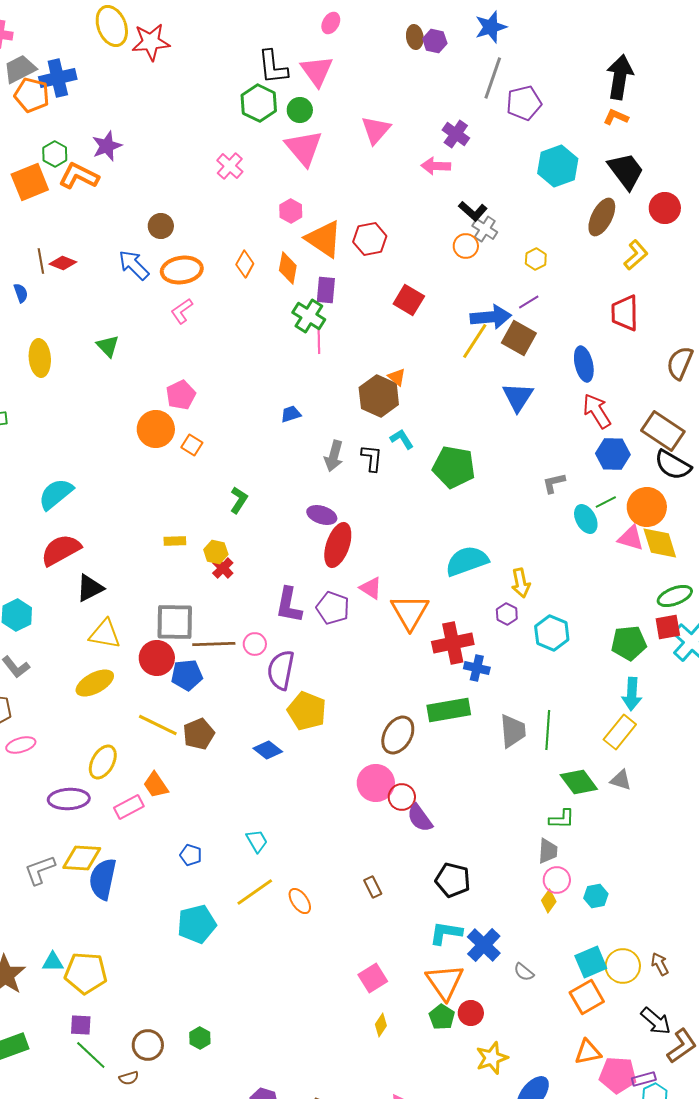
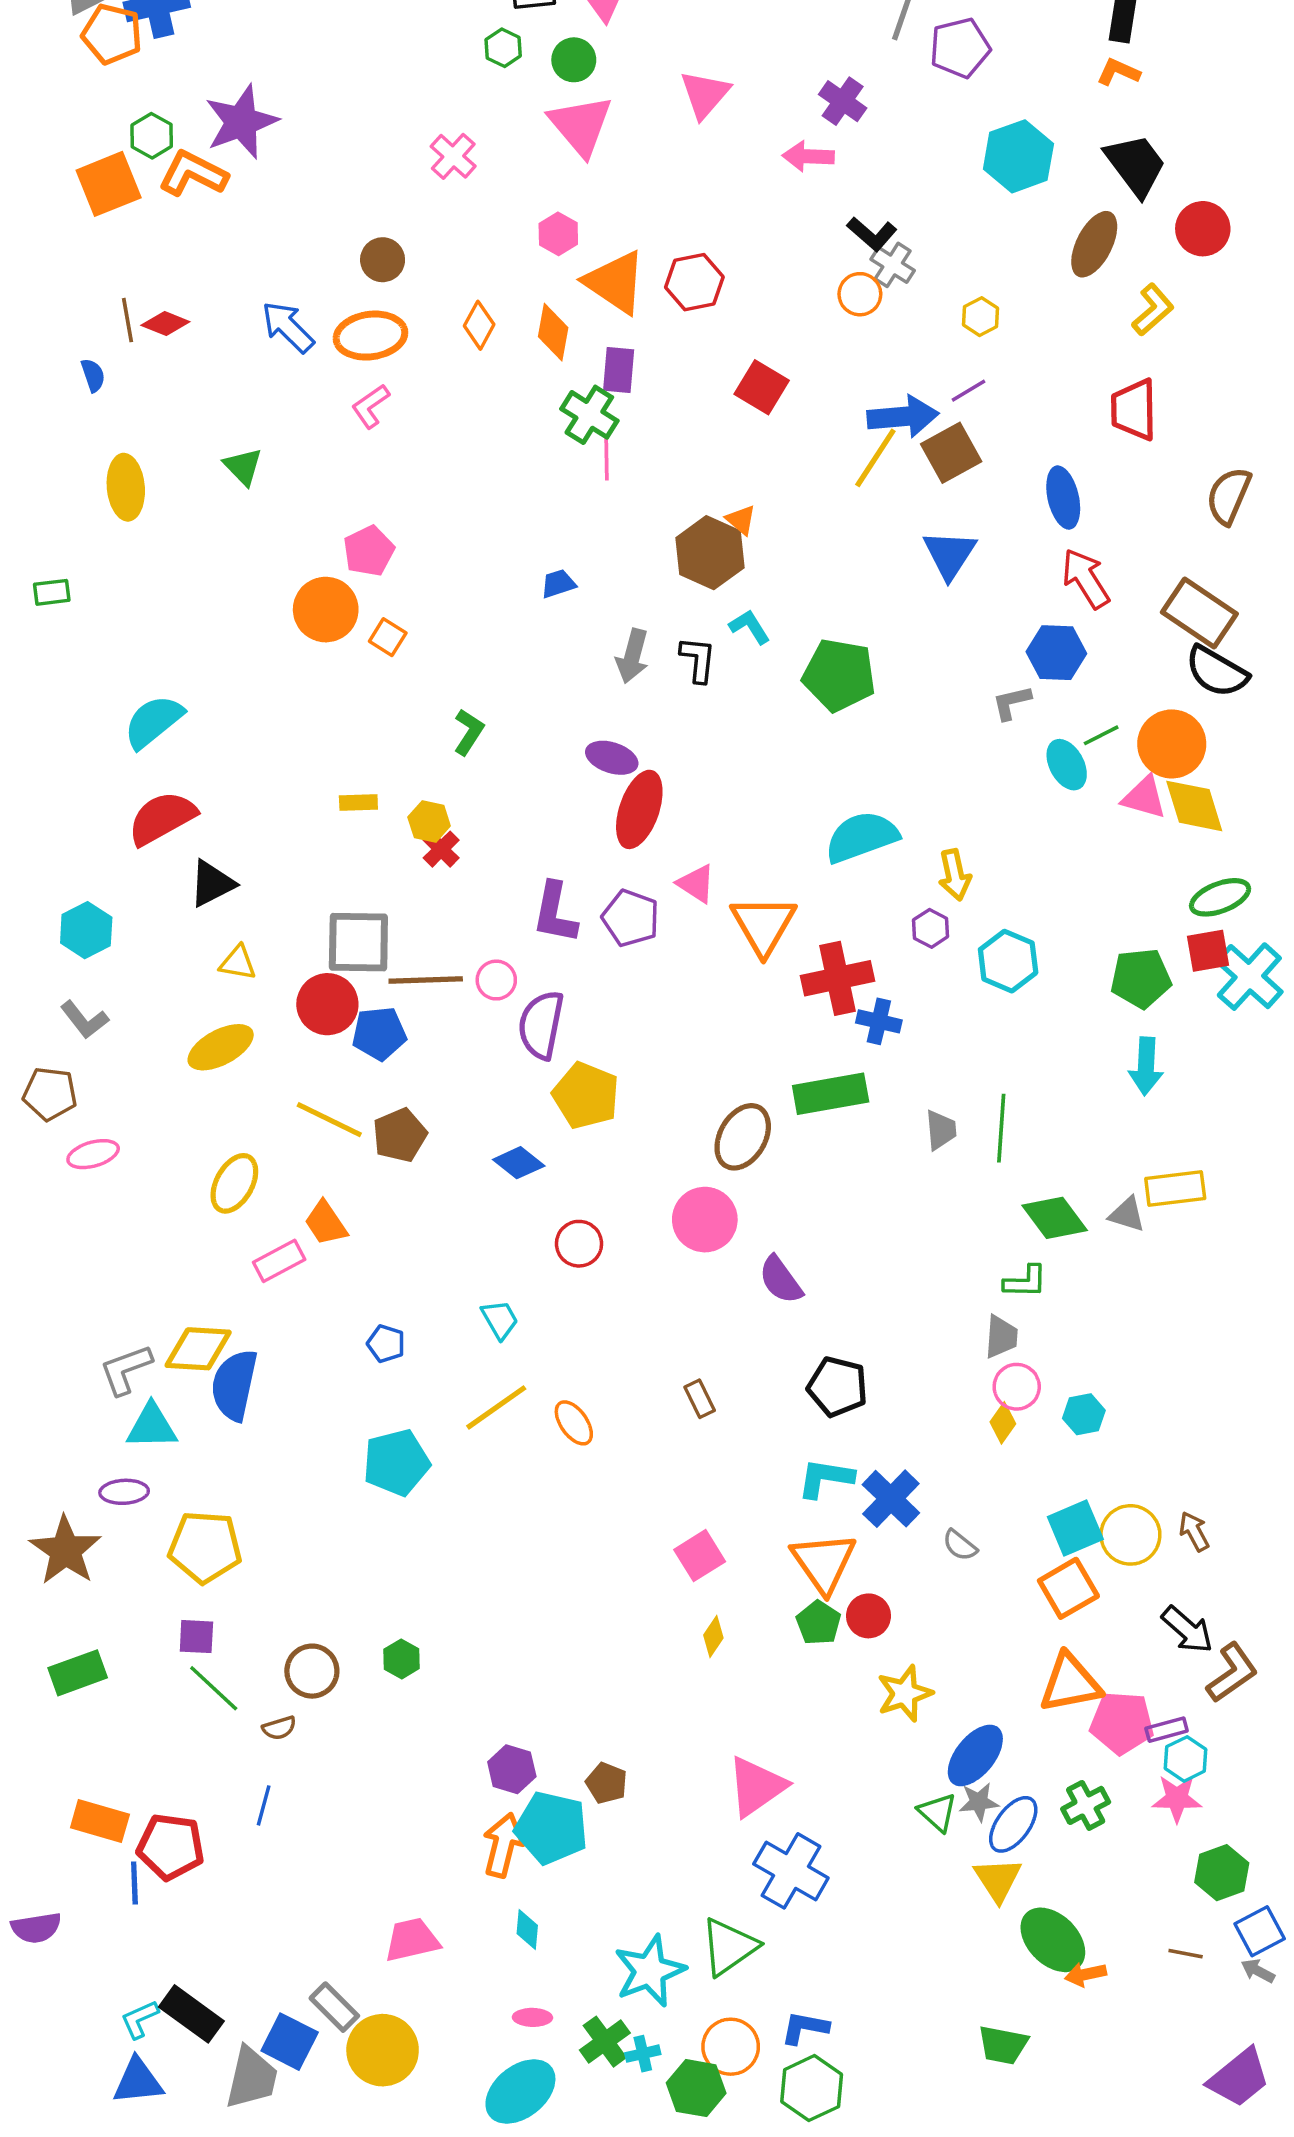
green hexagon: (259, 103) -> (503, 48), size x0.6
purple star: (107, 146) -> (241, 122), size x1.4
brown circle: (161, 226) -> (383, 260), moved
brown square: (519, 338) -> (951, 453), turned 32
blue hexagon: (613, 454) -> (1056, 653), moved
yellow triangle: (105, 634) -> (238, 963), size x0.7
gray trapezoid: (513, 731) -> (941, 1130), size x0.7
yellow rectangle: (620, 732) -> (1175, 1189), moved, turned 44
red circle: (402, 797) -> (579, 1244), moved
purple ellipse: (69, 799) -> (124, 1492), moved, size x0.7
cyan triangle: (53, 962) -> (152, 1426), moved, size x1.4
orange triangle: (588, 1052) -> (1070, 1683), size x1.4

